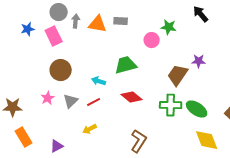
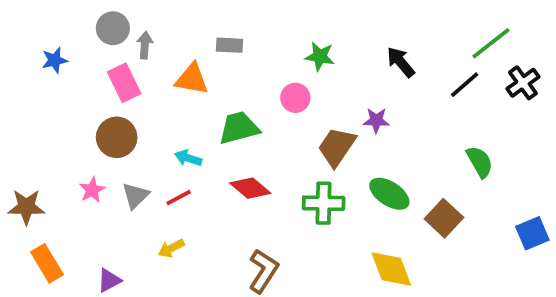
black arrow: (201, 14) -> (401, 62), moved
orange triangle: (98, 24) -> (192, 79), moved
pink rectangle: (54, 36) -> (124, 83), moved
pink circle: (152, 40) -> (295, 98), moved
green ellipse: (197, 109) -> (389, 194), moved

